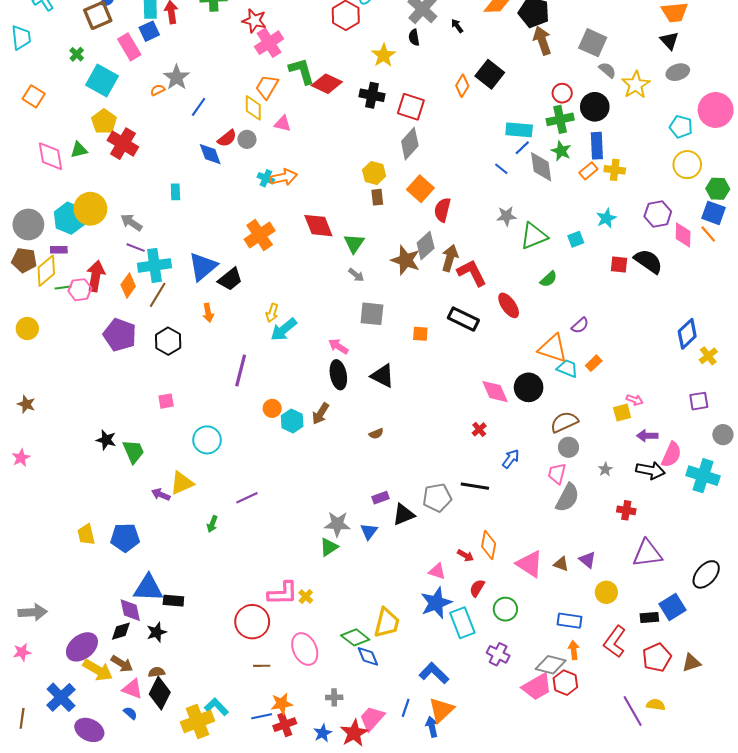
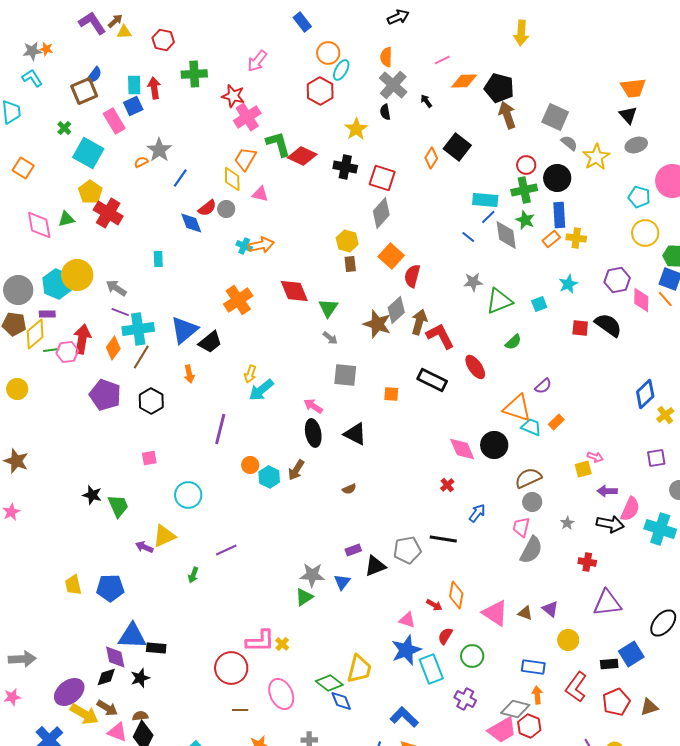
brown star: (26, 404) -> (16, 461), size x1.4

